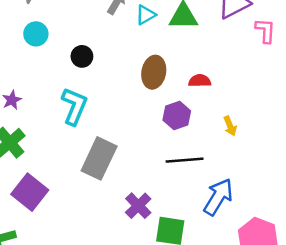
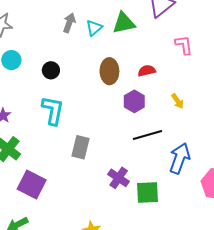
pink L-shape: (265, 31) -> (184, 45), moved
gray rectangle: (99, 158) -> (81, 147), size x0.7

